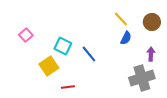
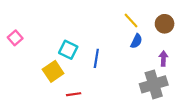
pink square: (26, 35) -> (15, 38), moved
blue line: (89, 54) -> (96, 58), turned 48

